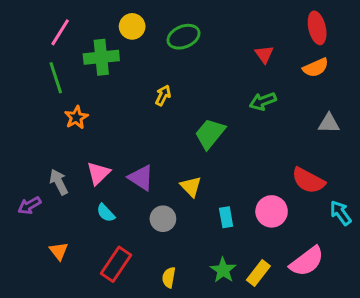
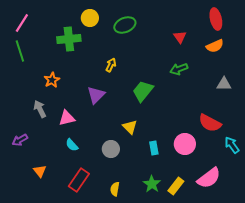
pink line: (60, 32) -> (22, 23), moved
green line: (56, 78) -> (20, 51), moved
pink triangle: (98, 173) -> (67, 118), turned 30
purple triangle: (141, 178) -> (96, 95), moved, turned 42
gray arrow: (59, 182) -> (40, 109), moved

